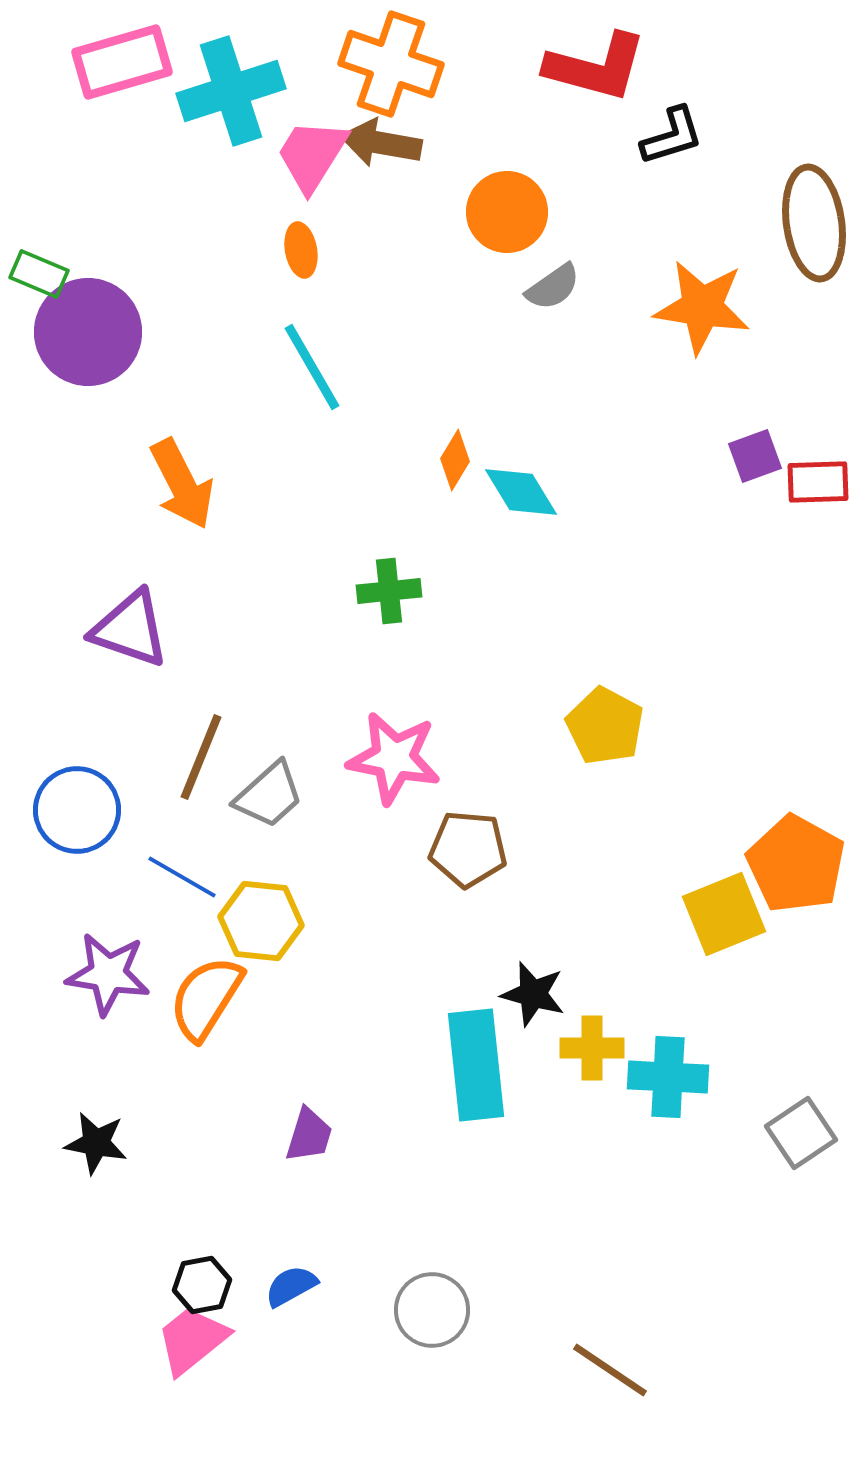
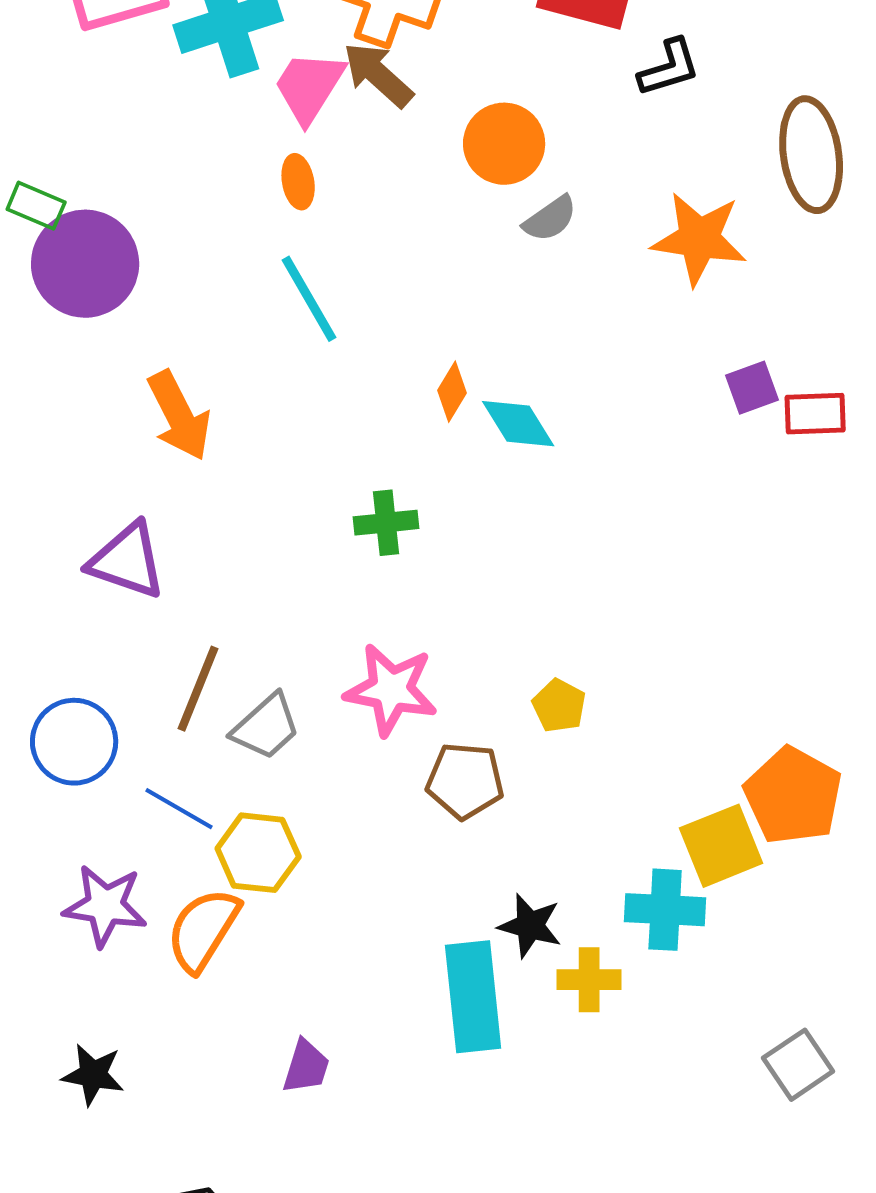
brown arrow: (381, 143) -> (378, 75), turned 32
yellow pentagon: (605, 726) -> (559, 706), moved, size x0.7
cyan cross: (668, 1077) -> (665, 910), moved

